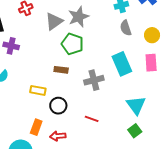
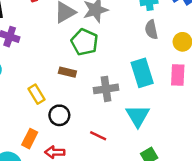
yellow rectangle: (38, 90) -> (36, 94), turned 42
cyan triangle: (136, 105) -> (138, 116), moved

